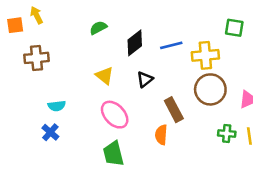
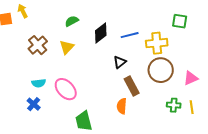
brown cross: (37, 58) -> (38, 45), moved, turned -36
yellow triangle: (105, 76) -> (67, 47), moved, turned 35
black triangle: (145, 79) -> (120, 62), moved
pink ellipse: (115, 115) -> (66, 89), moved

